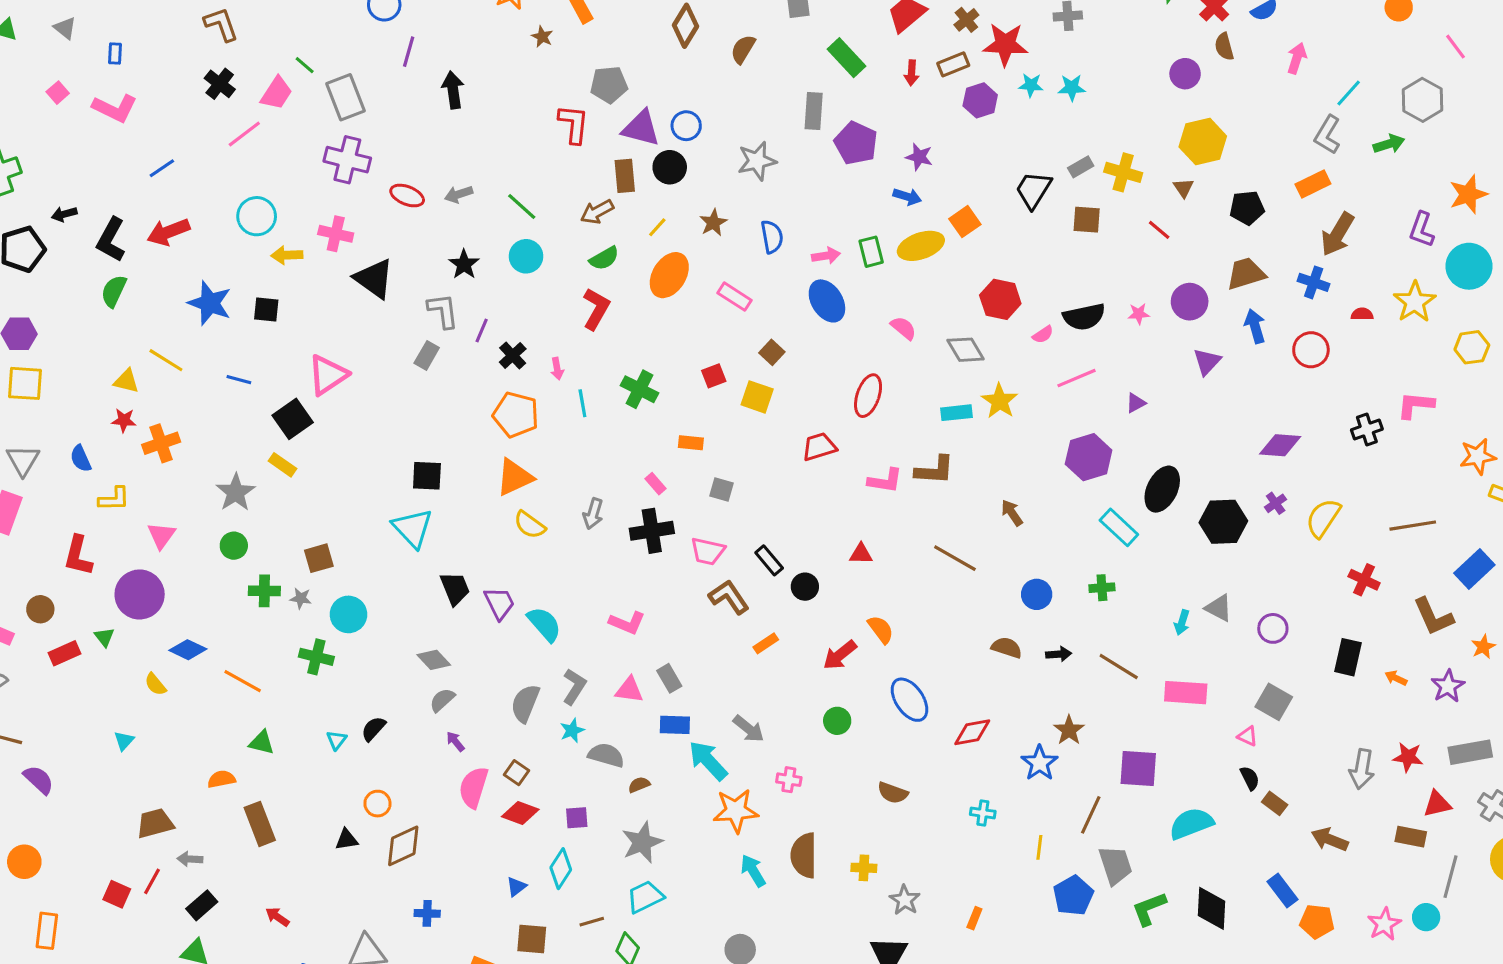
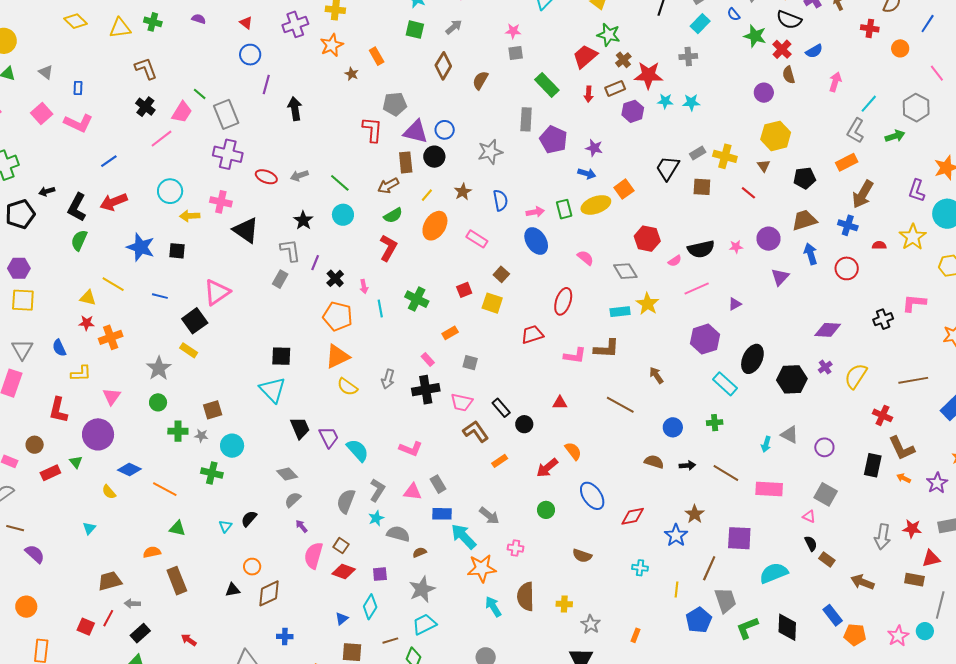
pink square: (58, 93) -> (42, 113), size x1.5
orange rectangle: (691, 443) -> (450, 333), turned -35
brown L-shape: (1433, 617) -> (902, 448), moved

